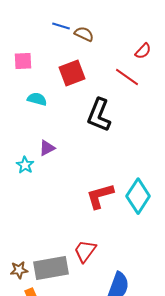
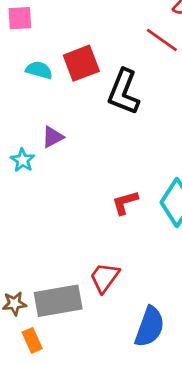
red square: (72, 73) -> (81, 63), moved
red L-shape: (100, 196) -> (125, 202), size x0.7

